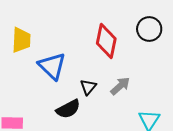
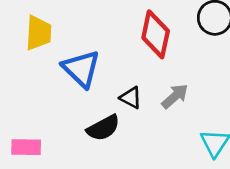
black triangle: (88, 87) -> (131, 98), turned -42

